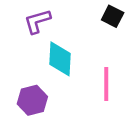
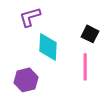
black square: (113, 16) -> (90, 34), moved

